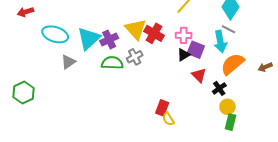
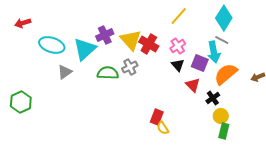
pink cross: (184, 35) -> (178, 46), turned -35
purple cross: (109, 39) -> (105, 35), moved
purple square: (196, 50) -> (200, 63), moved
black triangle: (184, 55) -> (178, 65), turned -40

